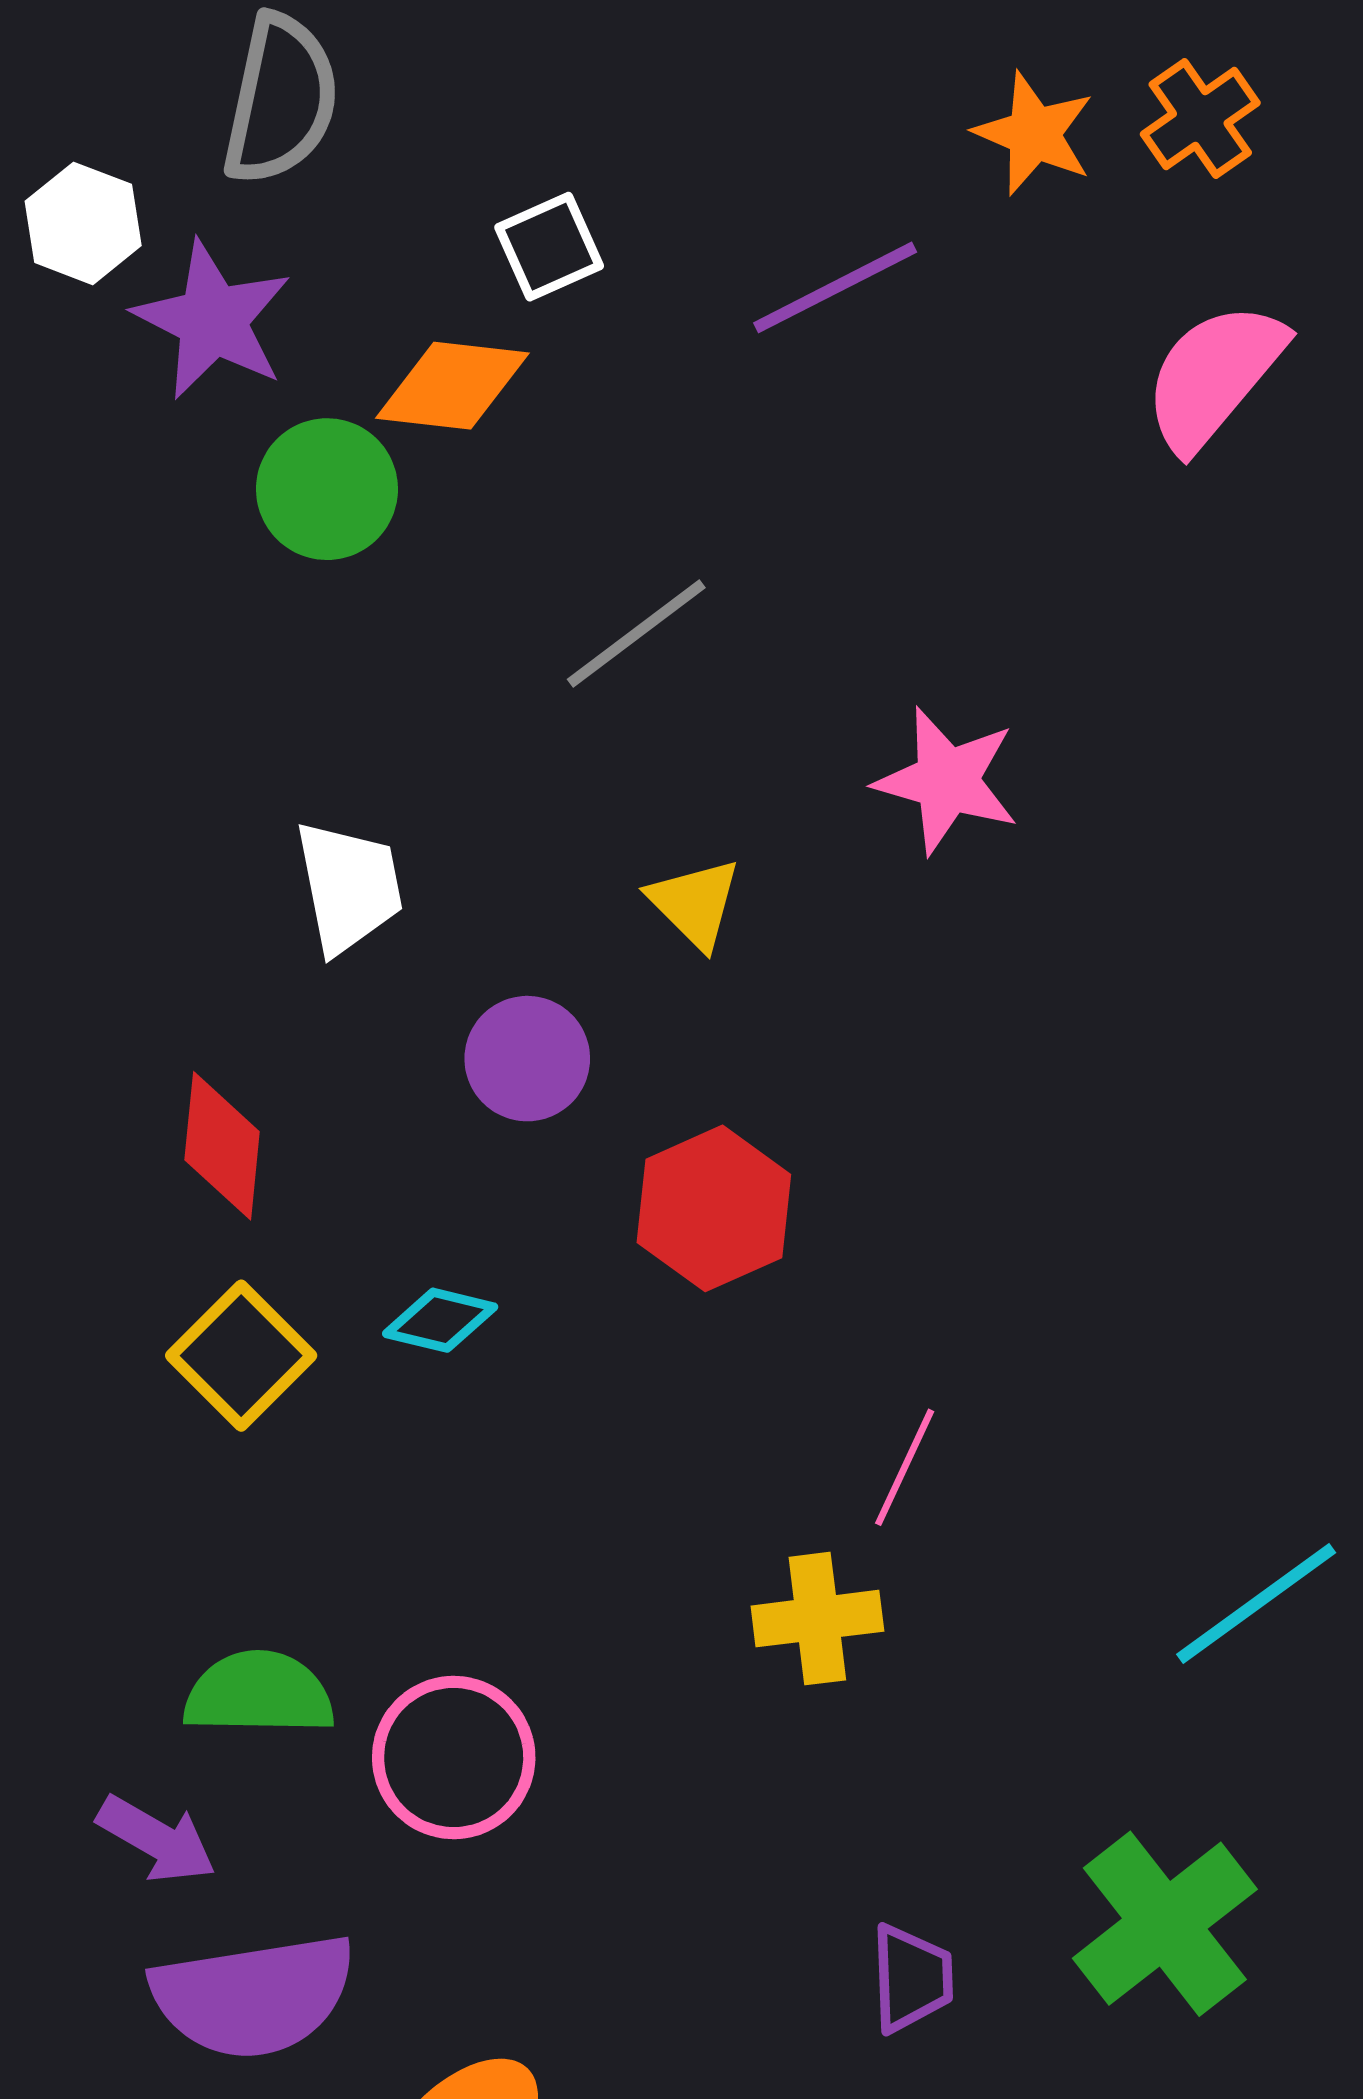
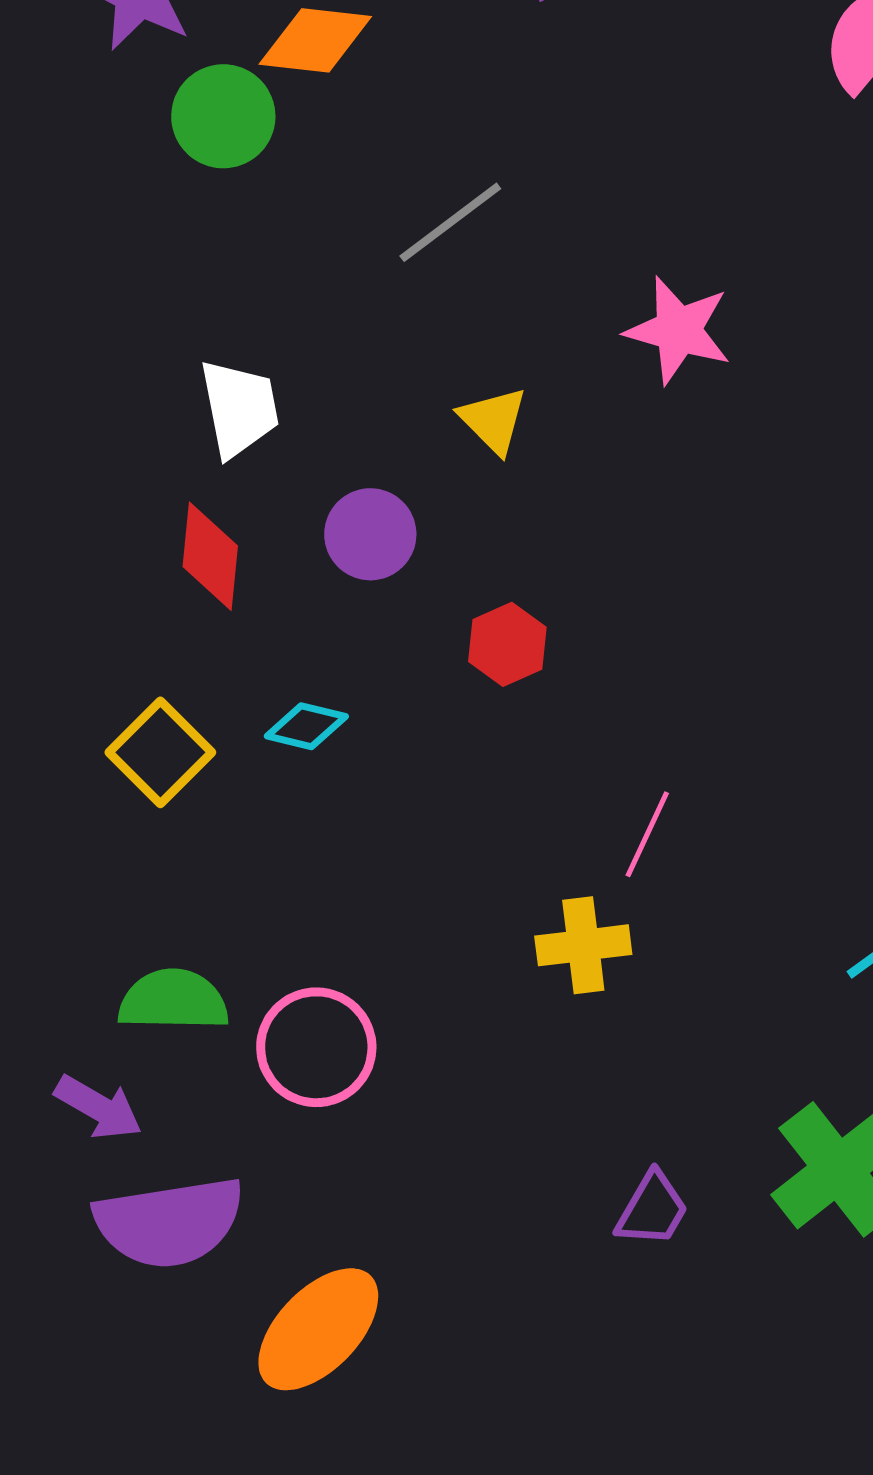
red diamond: (222, 1146) -> (210, 556), moved
red hexagon: (714, 1208) -> (507, 644), size x0.7
purple trapezoid: (911, 1978) -> (652, 1209), turned 32

